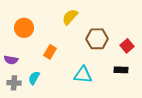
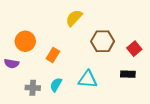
orange circle: (24, 28) -> (25, 41), moved
cyan semicircle: (34, 78) -> (56, 85), moved
gray cross: (14, 83) -> (33, 88), moved

